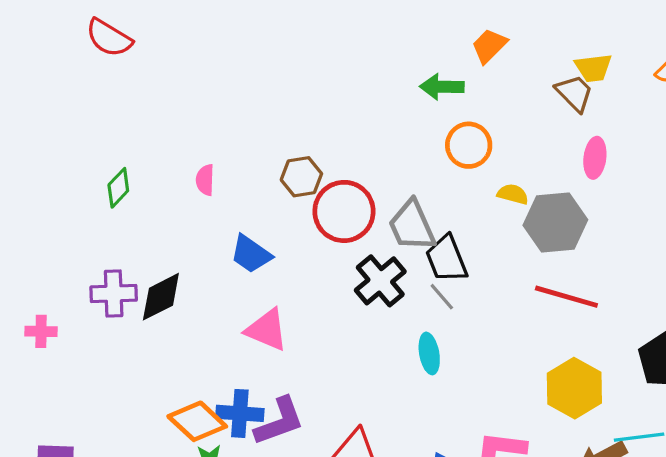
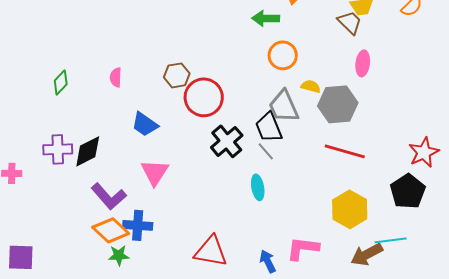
gray trapezoid: (412, 226) -> (284, 106), moved
pink triangle: (267, 330) -> (155, 172), turned 40
purple L-shape: (279, 421) -> (109, 196), moved, turned 69

